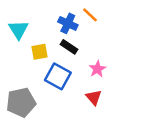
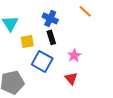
orange line: (90, 15) -> (85, 11), moved
black rectangle: (69, 47) -> (51, 37), turned 40

